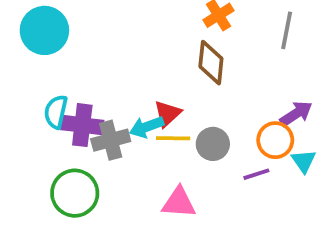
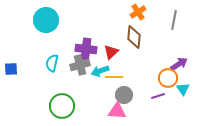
red triangle: (167, 114) -> (111, 52), moved
purple cross: (82, 125) -> (86, 49), moved
gray cross: (111, 140) -> (80, 65), moved
gray circle: (213, 144) -> (124, 95), moved

